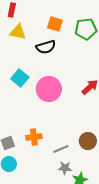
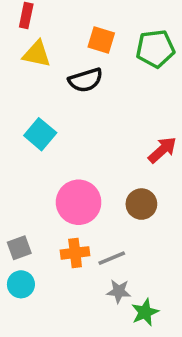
pink circle: (49, 89) -> (79, 202), moved
orange cross: (34, 137) -> (75, 253), moved
brown circle: (88, 141) -> (141, 204), moved

